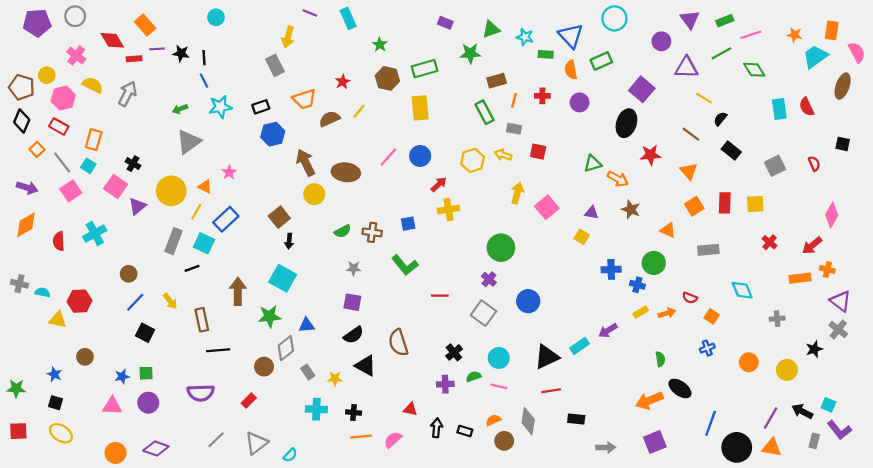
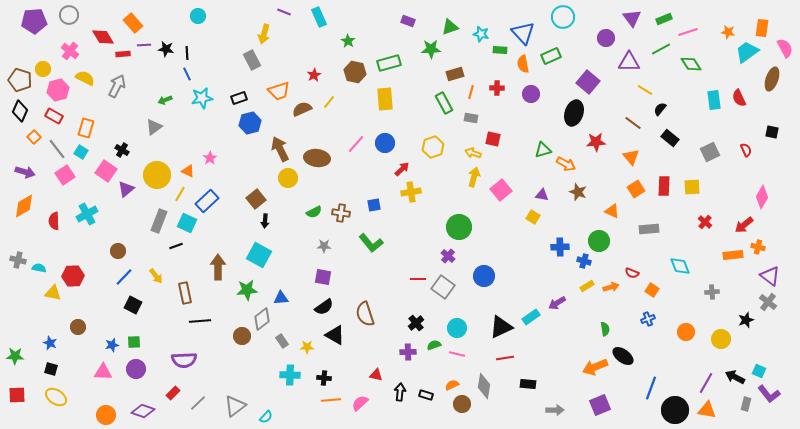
gray triangle: (189, 142) -> (154, 127), moved, size x0.7
yellow arrow: (503, 155) -> (473, 153), moved
red line: (440, 296) -> (418, 279), moved
red rectangle: (249, 400) -> (173, 393), moved

